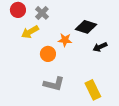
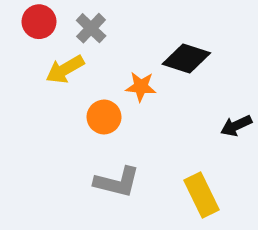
black arrow: (100, 47) -> (236, 126), moved

